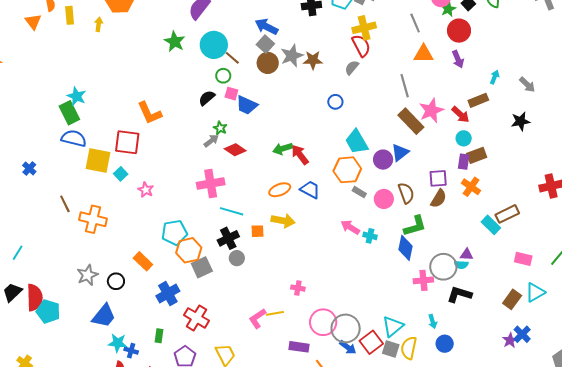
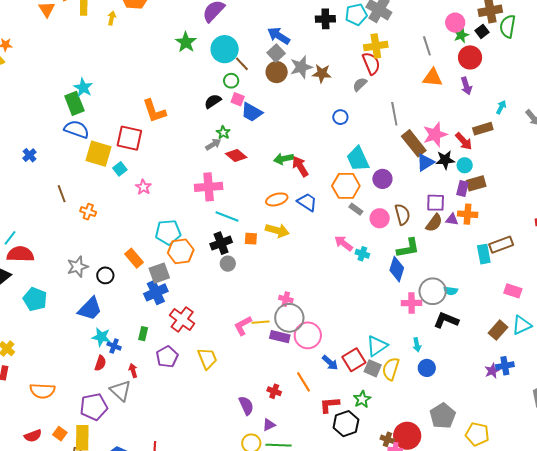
gray line: (405, 86) -> (394, 114), moved
black star: (521, 121) -> (445, 160), moved
blue triangle: (400, 152) -> (425, 162), moved
orange cross: (471, 187) -> (468, 214), turned -36
orange cross: (93, 219) -> (88, 212), size x0.6
cyan rectangle: (491, 225) -> (484, 254), turned 30
purple triangle: (467, 255) -> (452, 219), moved
gray square: (202, 267) -> (159, 273), moved
red semicircle: (35, 297) -> (20, 254), moved, turned -92
gray circle: (346, 328) -> (289, 318), moved
blue cross: (522, 334) -> (505, 366), turned 30
purple rectangle: (299, 347) -> (280, 337), moved

